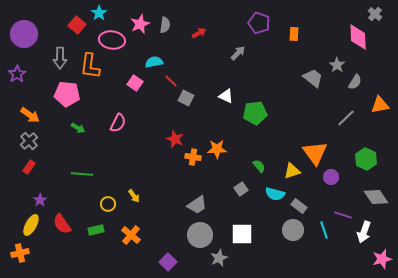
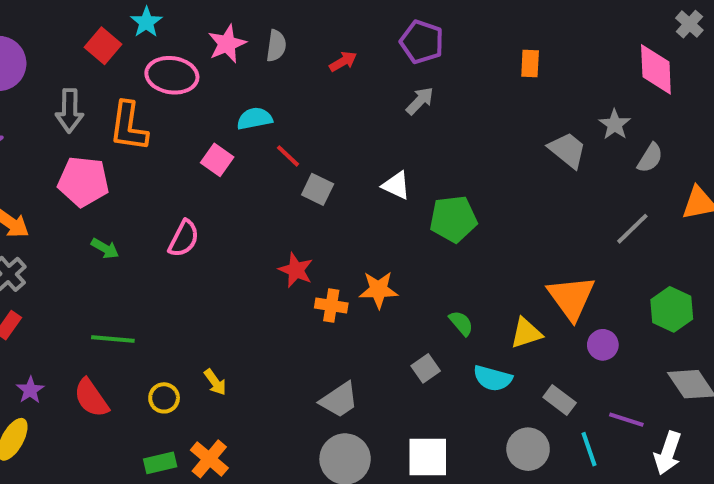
purple pentagon: (259, 23) -> (422, 42), moved
gray rectangle: (299, 206) -> (560, 400), moved
red semicircle: (62, 224) -> (91, 398), moved
green rectangle: (96, 230) -> (160, 463), moved

